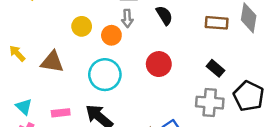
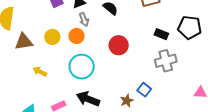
yellow arrow: (17, 53) -> (40, 71), moved
brown triangle: (52, 62) -> (24, 42), moved
black pentagon: (249, 96) -> (190, 27), moved

